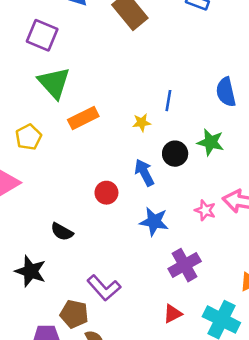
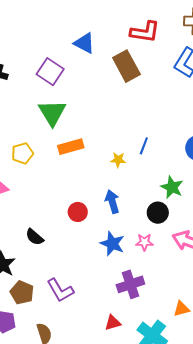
black circle: (175, 154) -> (158, 213), moved
pink star: (205, 210) -> (144, 242), moved, turned -30
brown pentagon: (74, 314) -> (22, 293), moved

